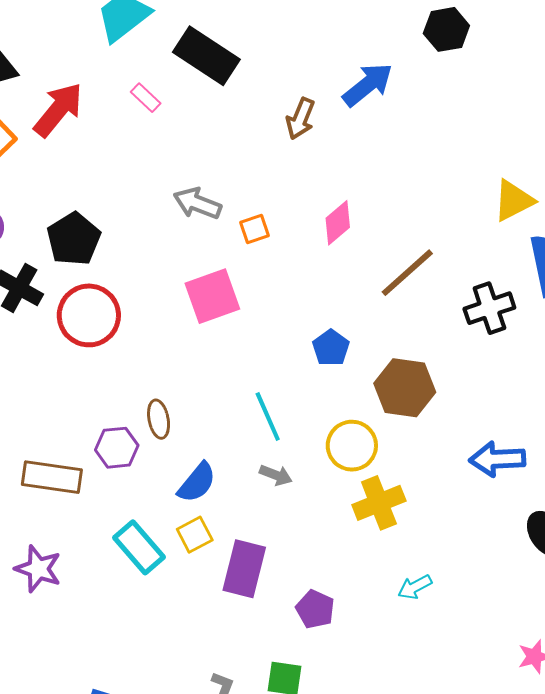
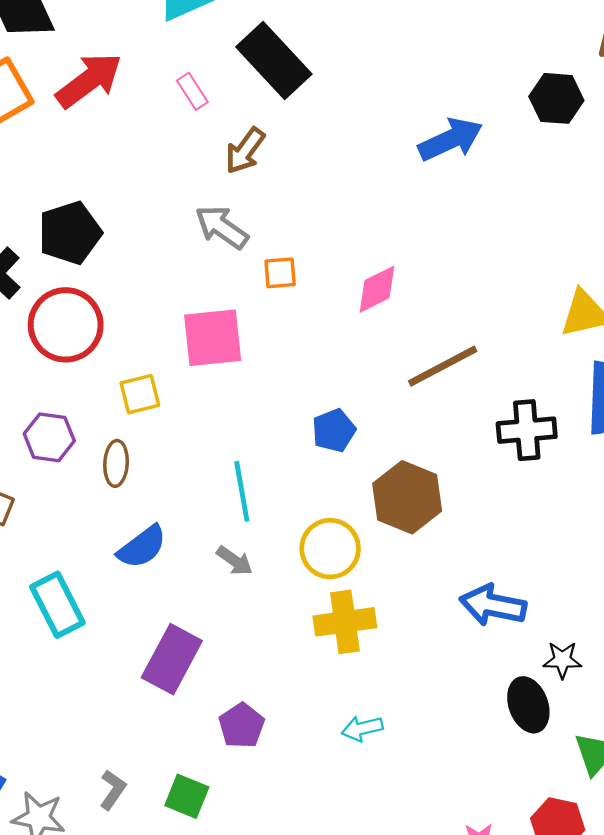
brown arrow: (300, 119) -> (245, 151), moved
purple hexagon: (117, 448) -> (49, 437), moved
yellow square: (195, 535) -> (140, 394), moved

